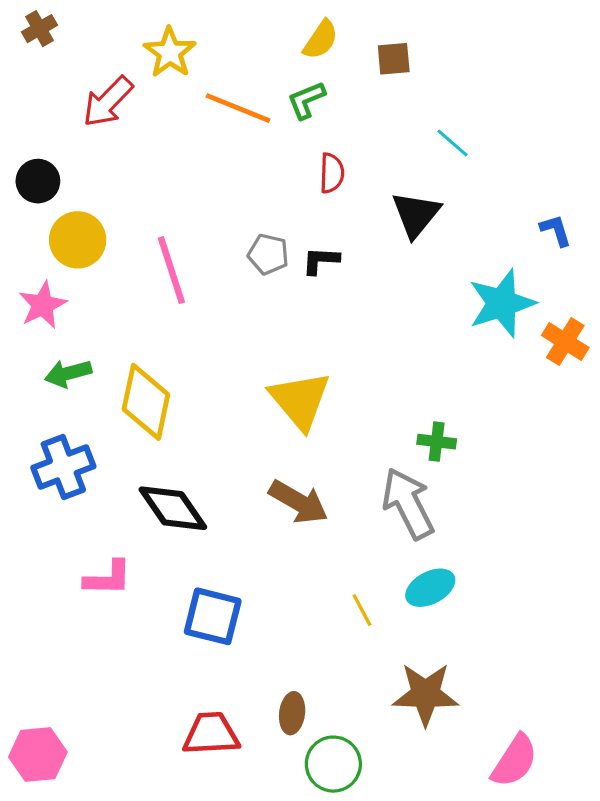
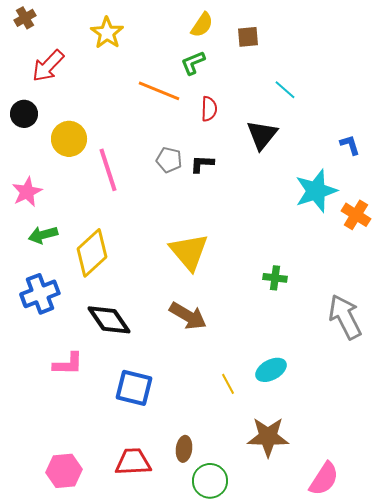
red arrow: (108, 102) -> (48, 66), moved
orange line: (238, 108) -> (159, 91), moved
yellow circle: (78, 240) -> (69, 139), moved
yellow diamond: (146, 402) -> (92, 253), turned 36
gray arrow: (408, 504) -> (345, 317), moved
pink hexagon: (38, 754) -> (64, 471), moved

